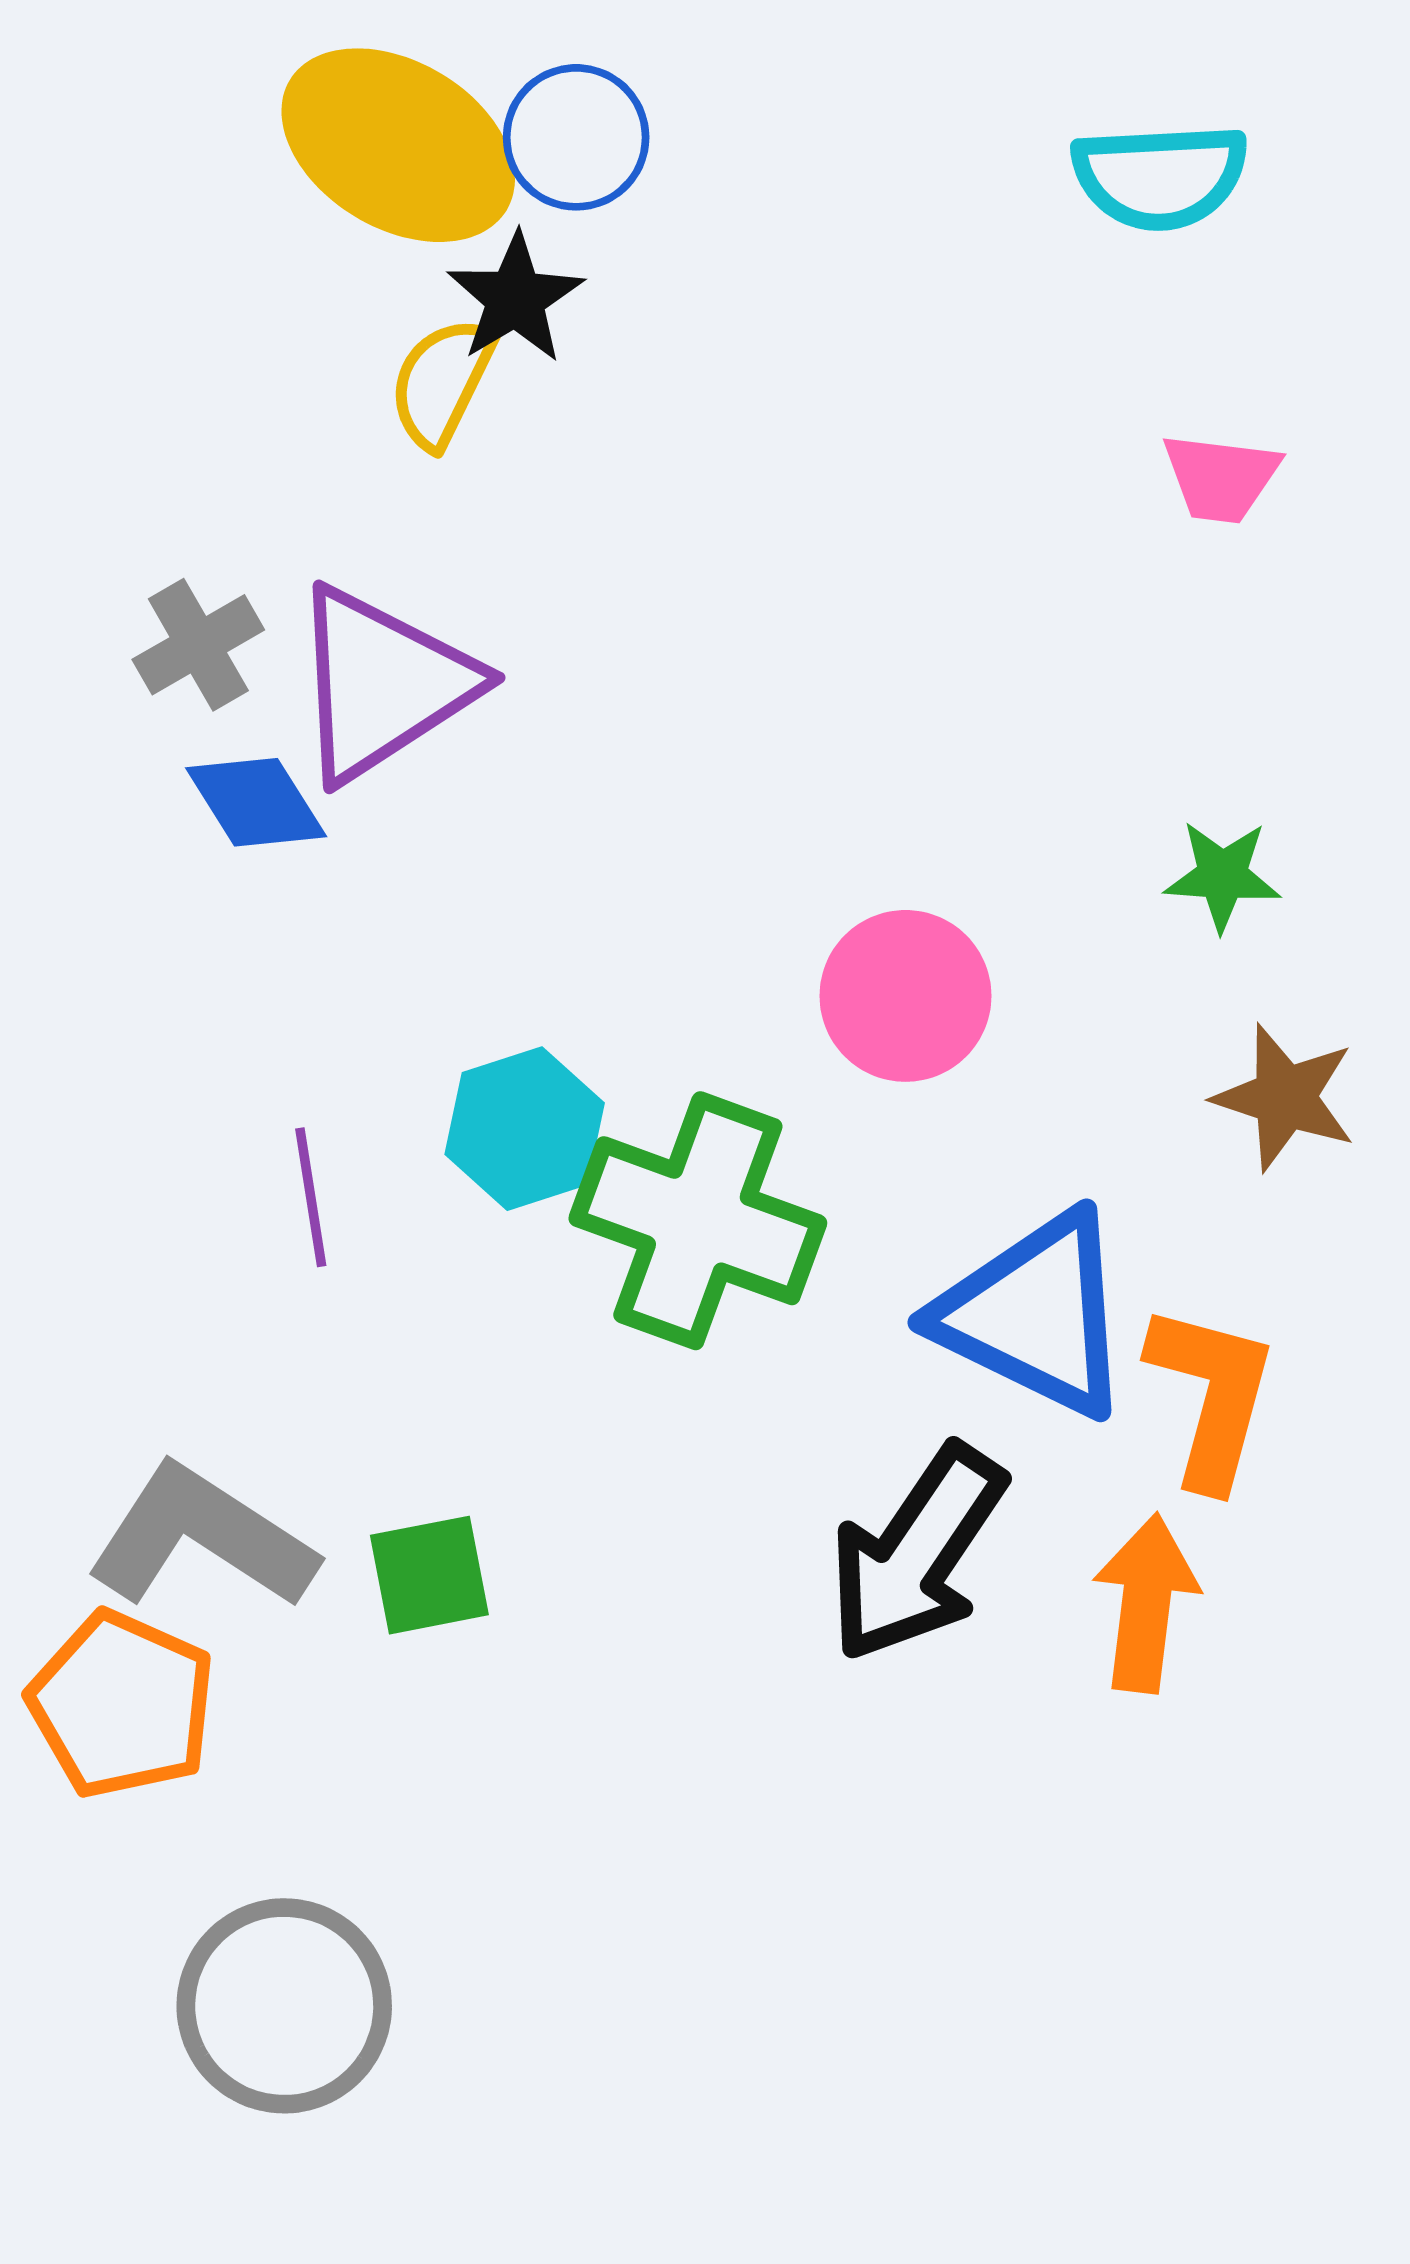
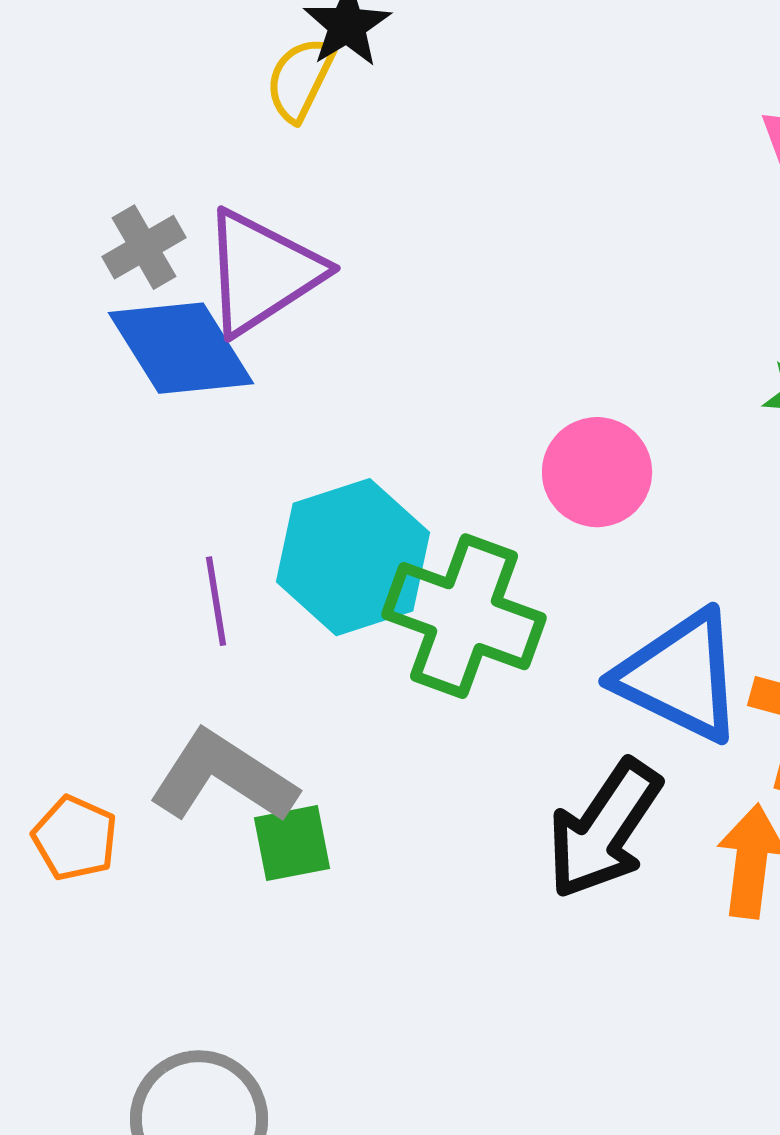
blue diamond: (256, 802) -> (181, 348), size x1.6
cyan hexagon: (525, 1129) -> (353, 557), size x1.5
gray L-shape: (201, 1538) -> (223, 777), moved
orange pentagon: (122, 1705) -> (75, 838), moved, size x0.7

